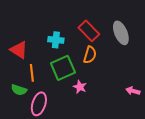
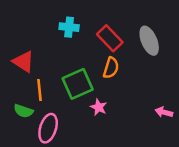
cyan cross: (56, 40) -> (69, 27), moved

